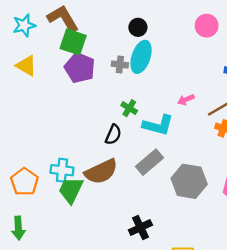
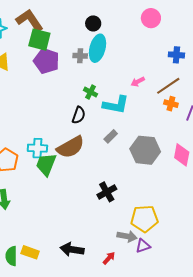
gray rectangle: (150, 162) -> (111, 136), size x0.6

